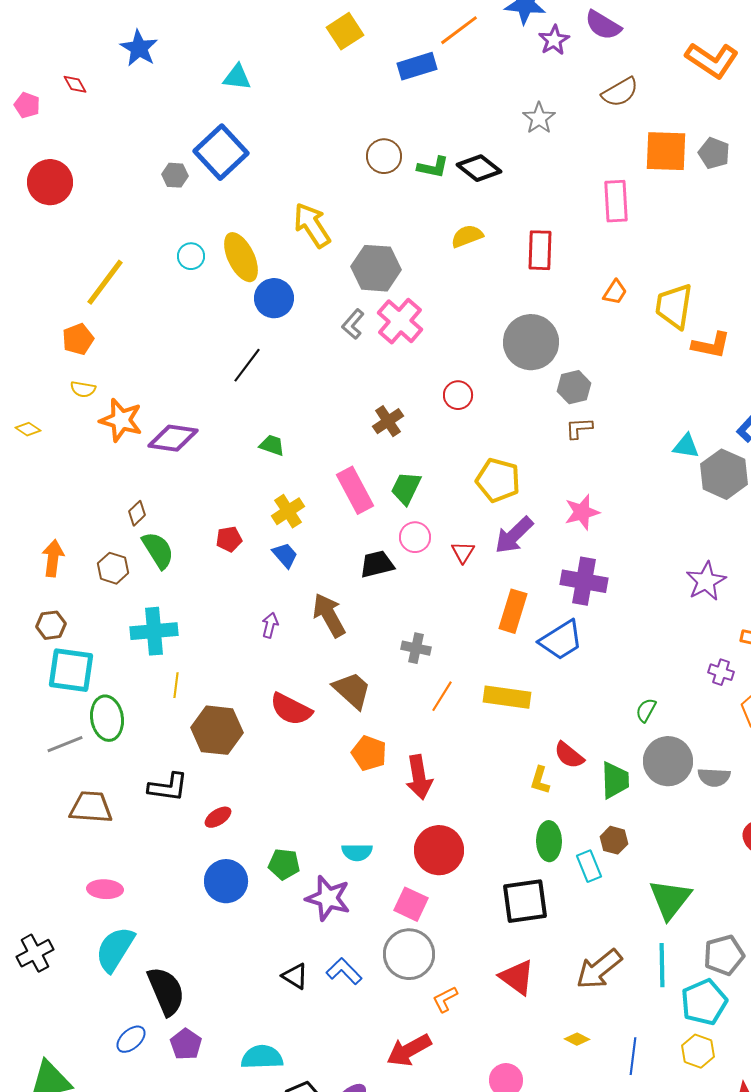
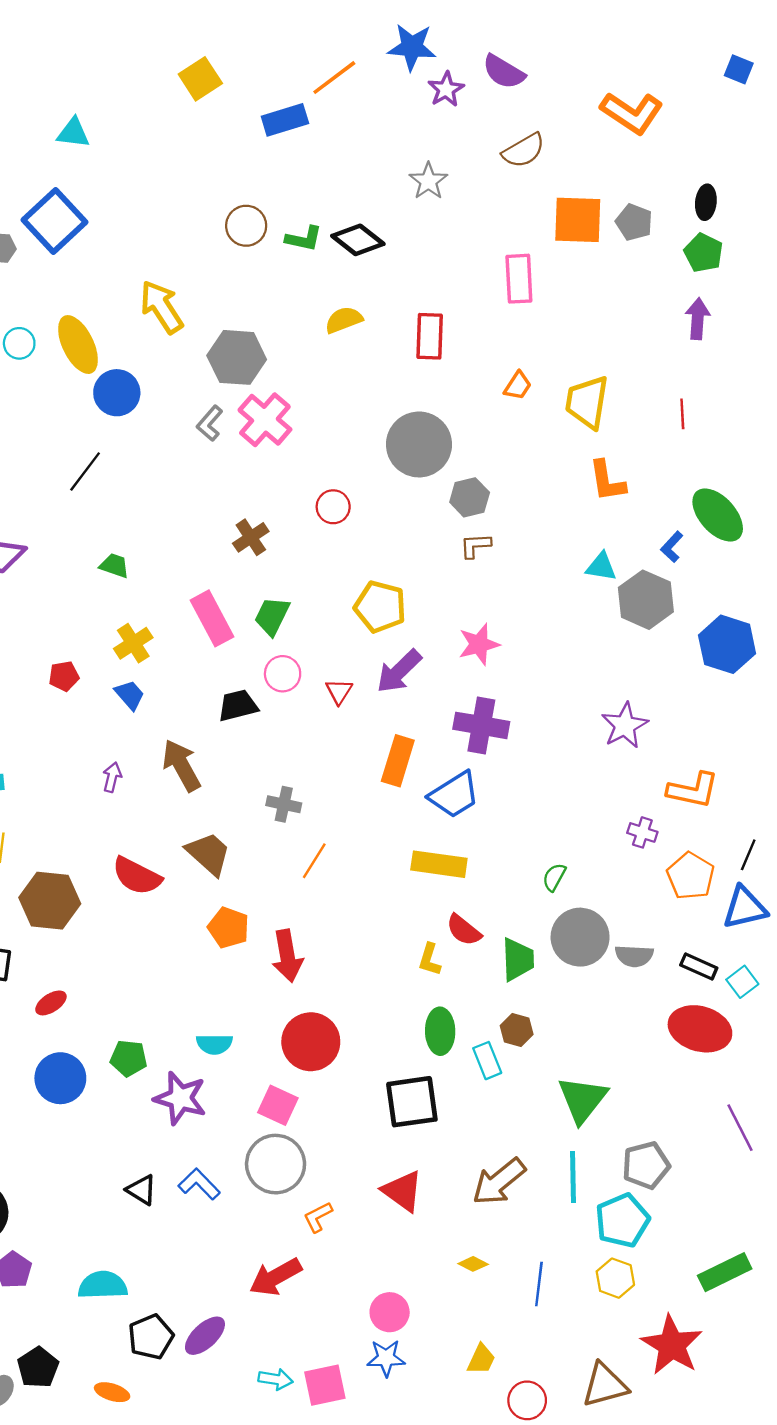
orange L-shape: (711, 345) -> (607, 481), moved, turned 69
yellow rectangle: (507, 697) -> (439, 864), moved

